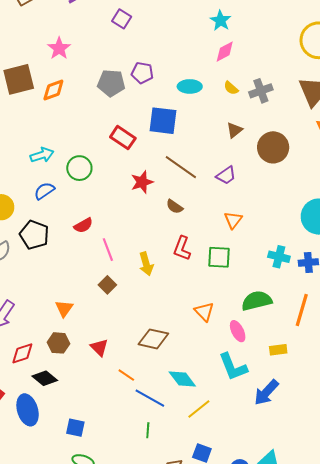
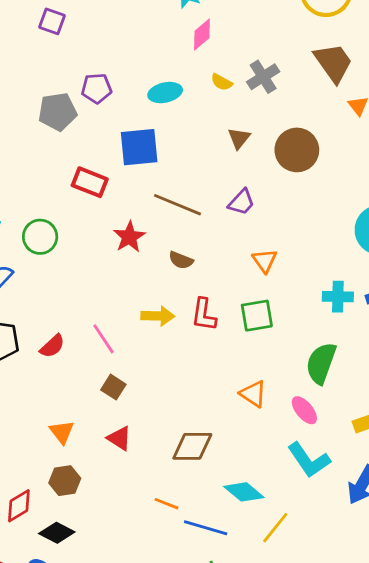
red semicircle: (83, 225) -> (52, 346), moved
yellow arrow: (146, 264) -> (158, 316), moved, turned -60
green semicircle: (257, 301) -> (321, 363), turned -44
red triangle: (99, 347) -> (119, 438), moved

